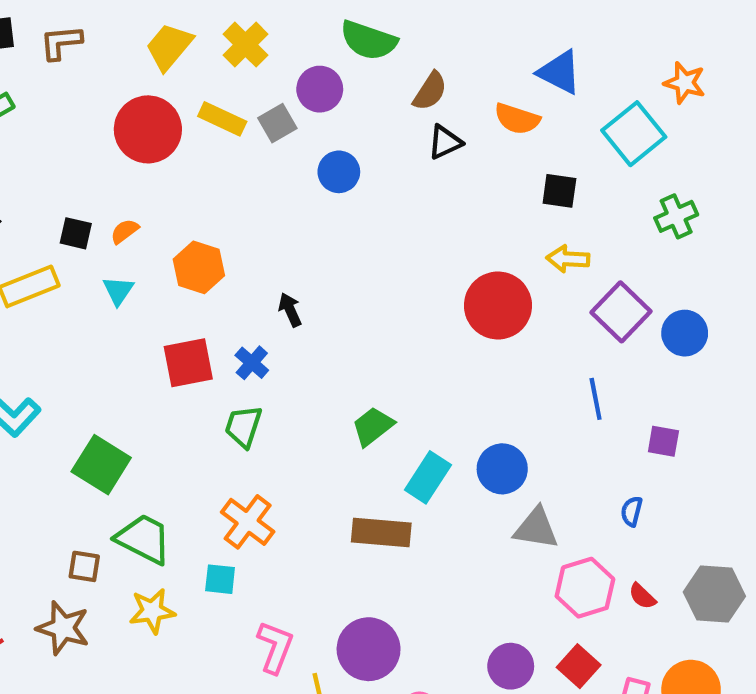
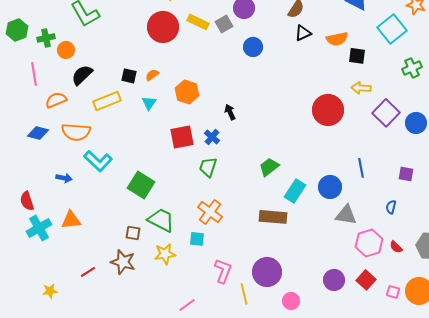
orange semicircle: (517, 119) -> (337, 39), moved, turned -30
blue line: (596, 399) -> (361, 168), moved

